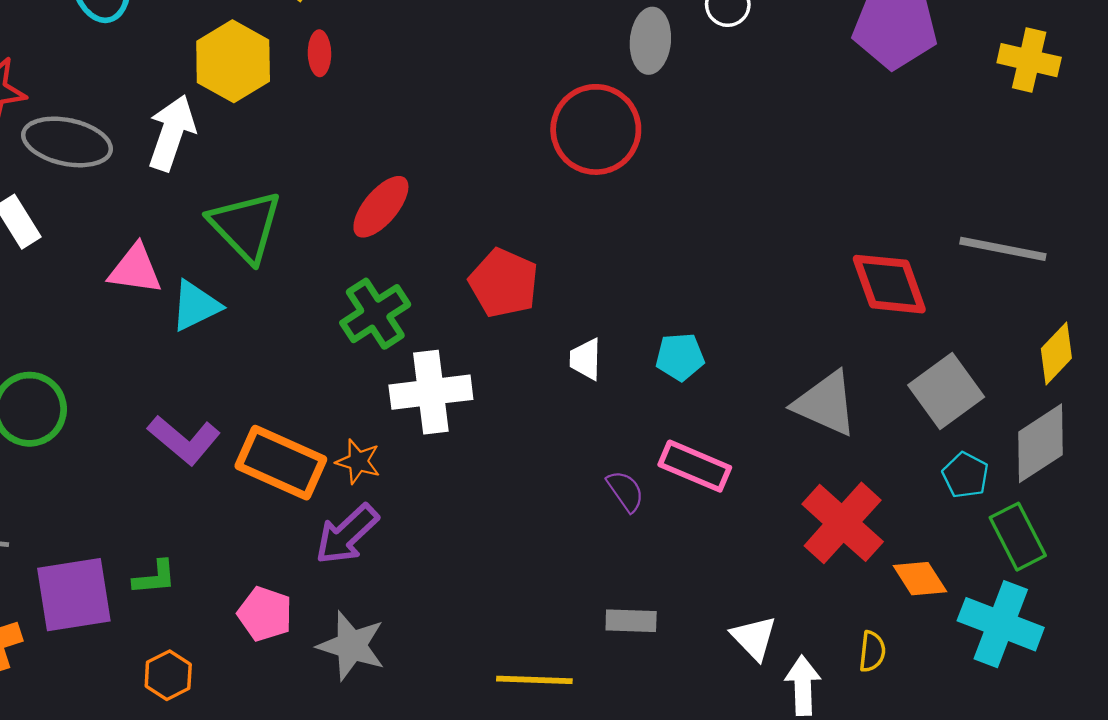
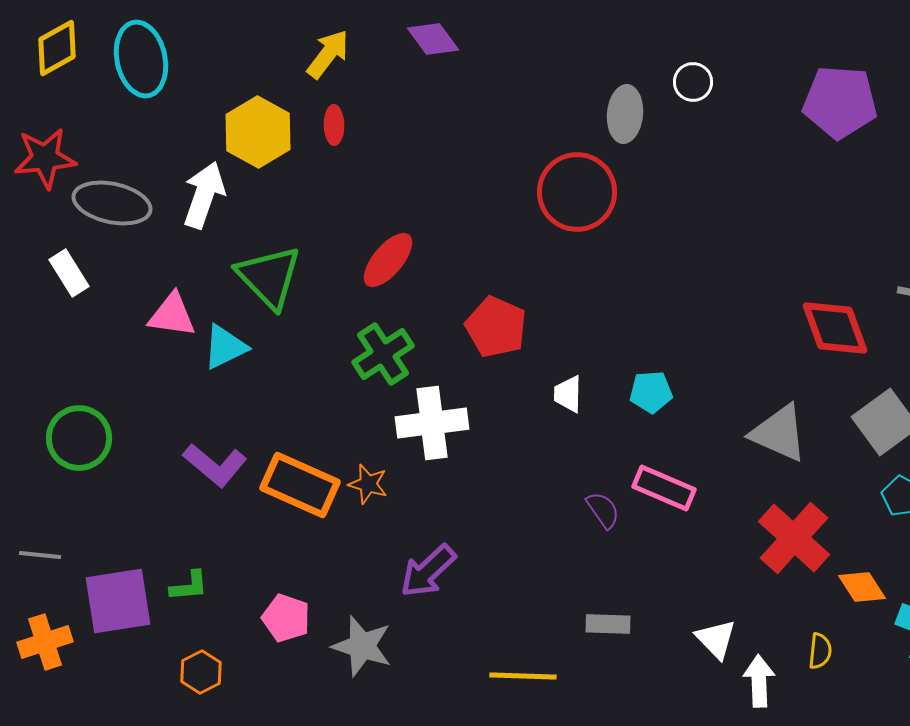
purple arrow: (347, 534) -> (428, 571), moved

